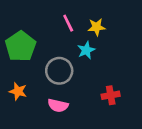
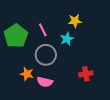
pink line: (68, 23) -> (43, 30), moved
orange star: (18, 91) -> (27, 74), moved

